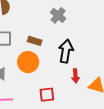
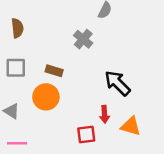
black arrow: (66, 51) -> (117, 83), moved, turned -55
red square: (47, 95) -> (86, 134), moved

